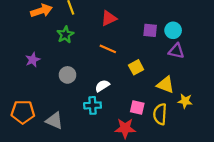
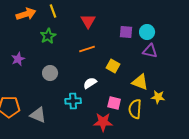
red triangle: (109, 18) -> (88, 21), turned -35
orange line: (108, 49) -> (87, 49), turned -42
yellow square: (136, 67) -> (113, 66), turned -32
white semicircle: (102, 86) -> (90, 83), moved

